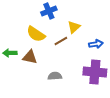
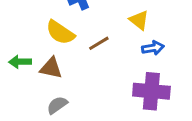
yellow triangle: (74, 27) -> (139, 20), moved, turned -40
gray semicircle: (55, 76) -> (57, 105), moved, turned -32

